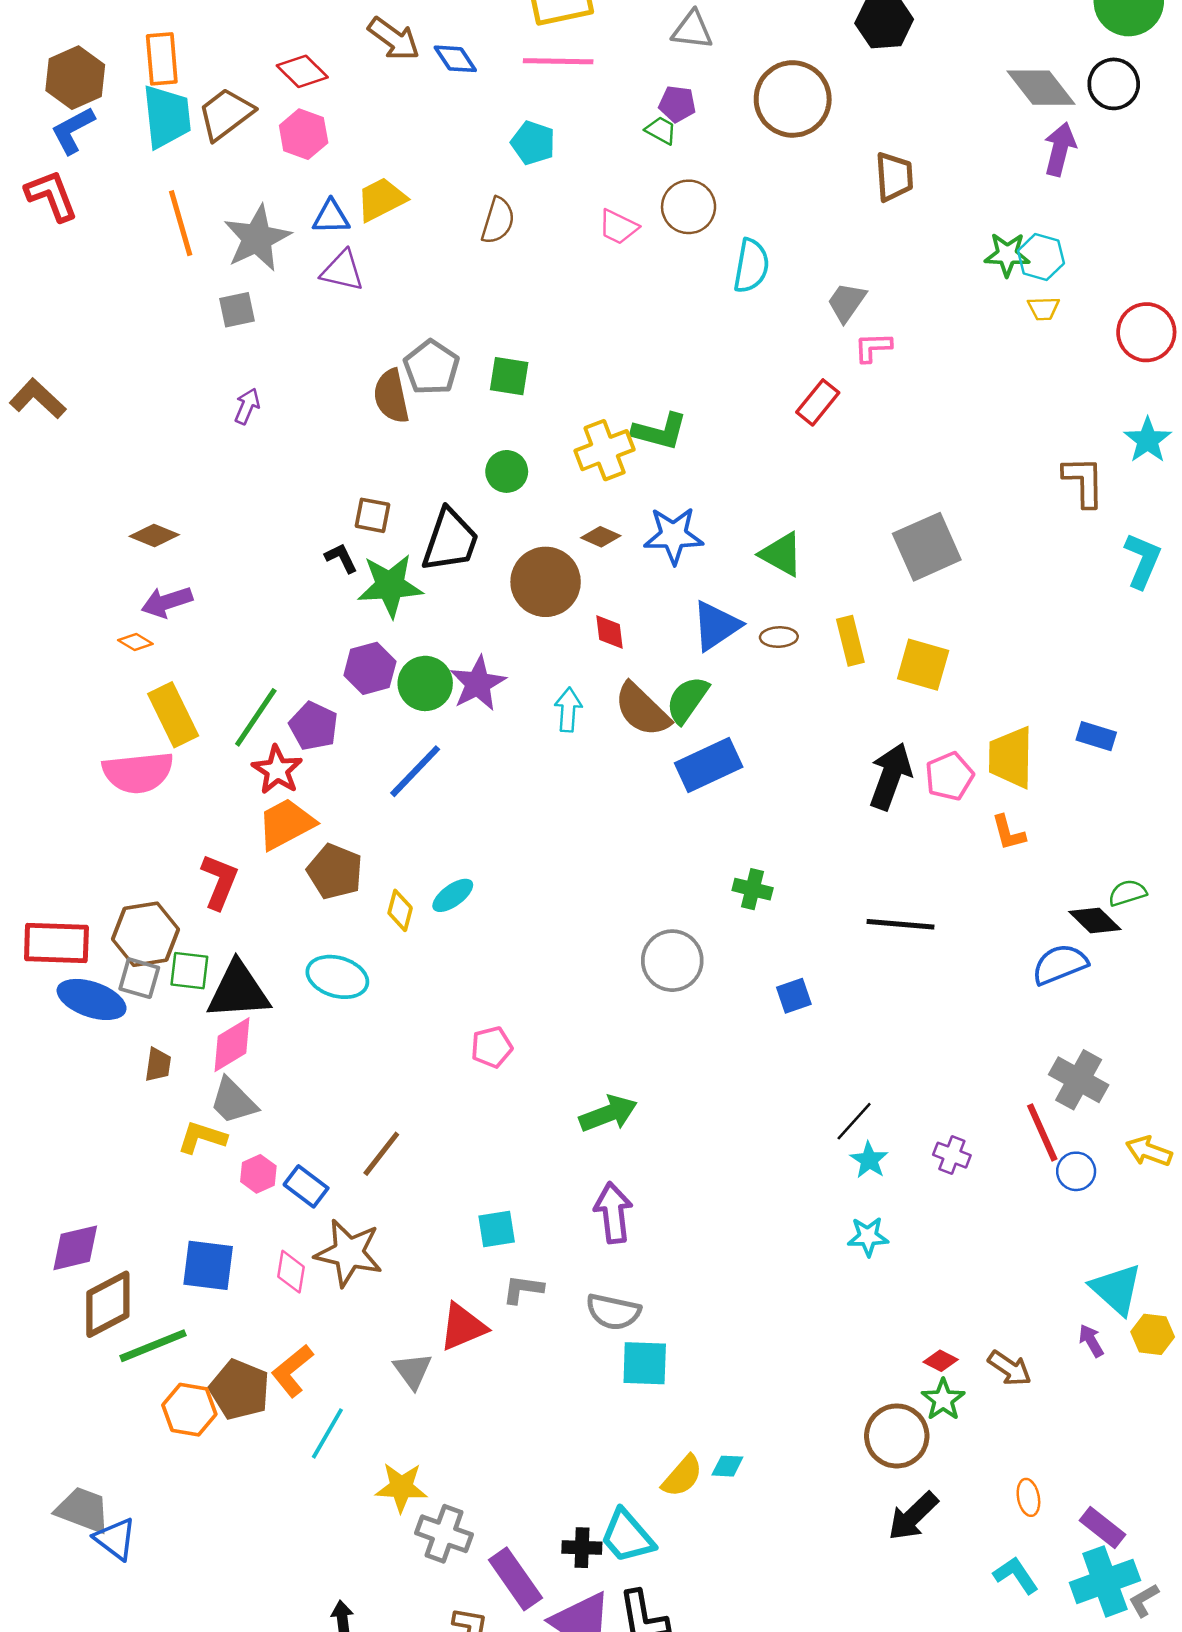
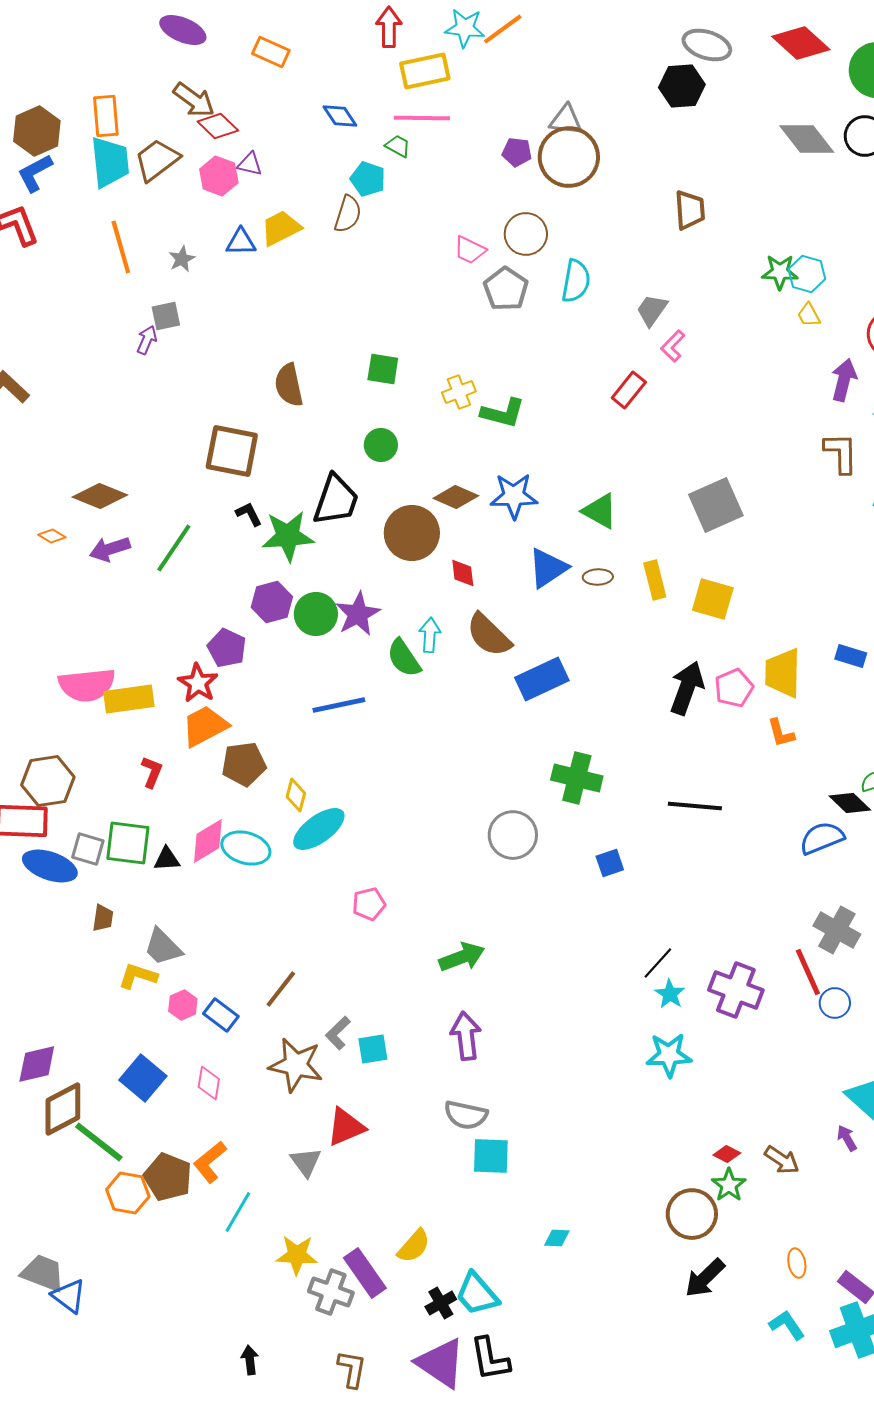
gray triangle: (692, 30) -> (566, 120), moved
brown arrow: (394, 39) -> (194, 100), moved
brown circle: (793, 99) -> (569, 157), moved
green trapezoid: (661, 130) -> (398, 146), moved
cyan pentagon: (533, 143) -> (368, 179), moved
purple arrow: (1060, 149) -> (844, 380), moved
brown semicircle: (498, 221) -> (348, 214), moved
gray star: (257, 238) -> (182, 259), size x0.5
purple triangle: (342, 271) -> (250, 164), moved, size x0.7
yellow trapezoid: (1043, 308) -> (809, 315), turned 64
pink L-shape: (873, 347) -> (673, 346), turned -44
gray pentagon: (431, 367) -> (506, 289), moved
purple arrow: (247, 406) -> (147, 340), moved
yellow cross: (605, 450) -> (459, 392), moved, size x0.7
brown square: (372, 515) -> (232, 451), moved, size x1.8
brown diamond: (154, 535) -> (100, 496), size x1.4
brown diamond: (601, 537) -> (456, 497), size x1.4
orange diamond: (135, 642) -> (52, 536), moved
green semicircle: (687, 700) -> (404, 658), moved, turned -69
yellow rectangle: (173, 715) -> (129, 699), moved, turned -72
green line: (256, 717) -> (174, 548), moved
blue line: (415, 771) -> (339, 705), moved, turned 34
brown pentagon: (335, 872) -> (244, 764), turned -30
red L-shape: (219, 882) -> (152, 772), size x0.7
green cross: (753, 889) -> (577, 778), size x1.6
cyan ellipse: (453, 895) -> (319, 829), moved, size x1.6
brown hexagon: (145, 934) -> (48, 781), moved
green square: (189, 971) -> (128, 843), size x1.4
black triangle: (238, 991) -> (167, 859), size x0.5
pink diamond: (232, 1045) -> (208, 841), moved
purple cross: (952, 1155) -> (736, 990), size x1.8
cyan star: (868, 1237) -> (669, 1055), size x1.4
brown star: (349, 1253) -> (296, 1065), moved
blue square: (208, 1265) -> (143, 1078), turned 33
gray L-shape: (523, 1289) -> (338, 1033), moved, turned -52
green line: (153, 1346) -> (99, 1142), turned 60
yellow semicircle: (682, 1476) -> (414, 1246), moved
black cross: (582, 1548) -> (441, 1303), turned -32
purple rectangle: (515, 1579) -> (365, 1273), moved

